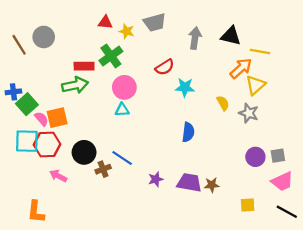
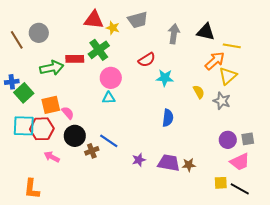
red triangle: (105, 22) -> (94, 20), size x1.5
green arrow: (75, 85) -> (52, 68), moved
pink semicircle: (41, 119) -> (68, 113), moved
pink trapezoid: (282, 181) -> (240, 162), moved
black line: (287, 212) -> (240, 189), moved

